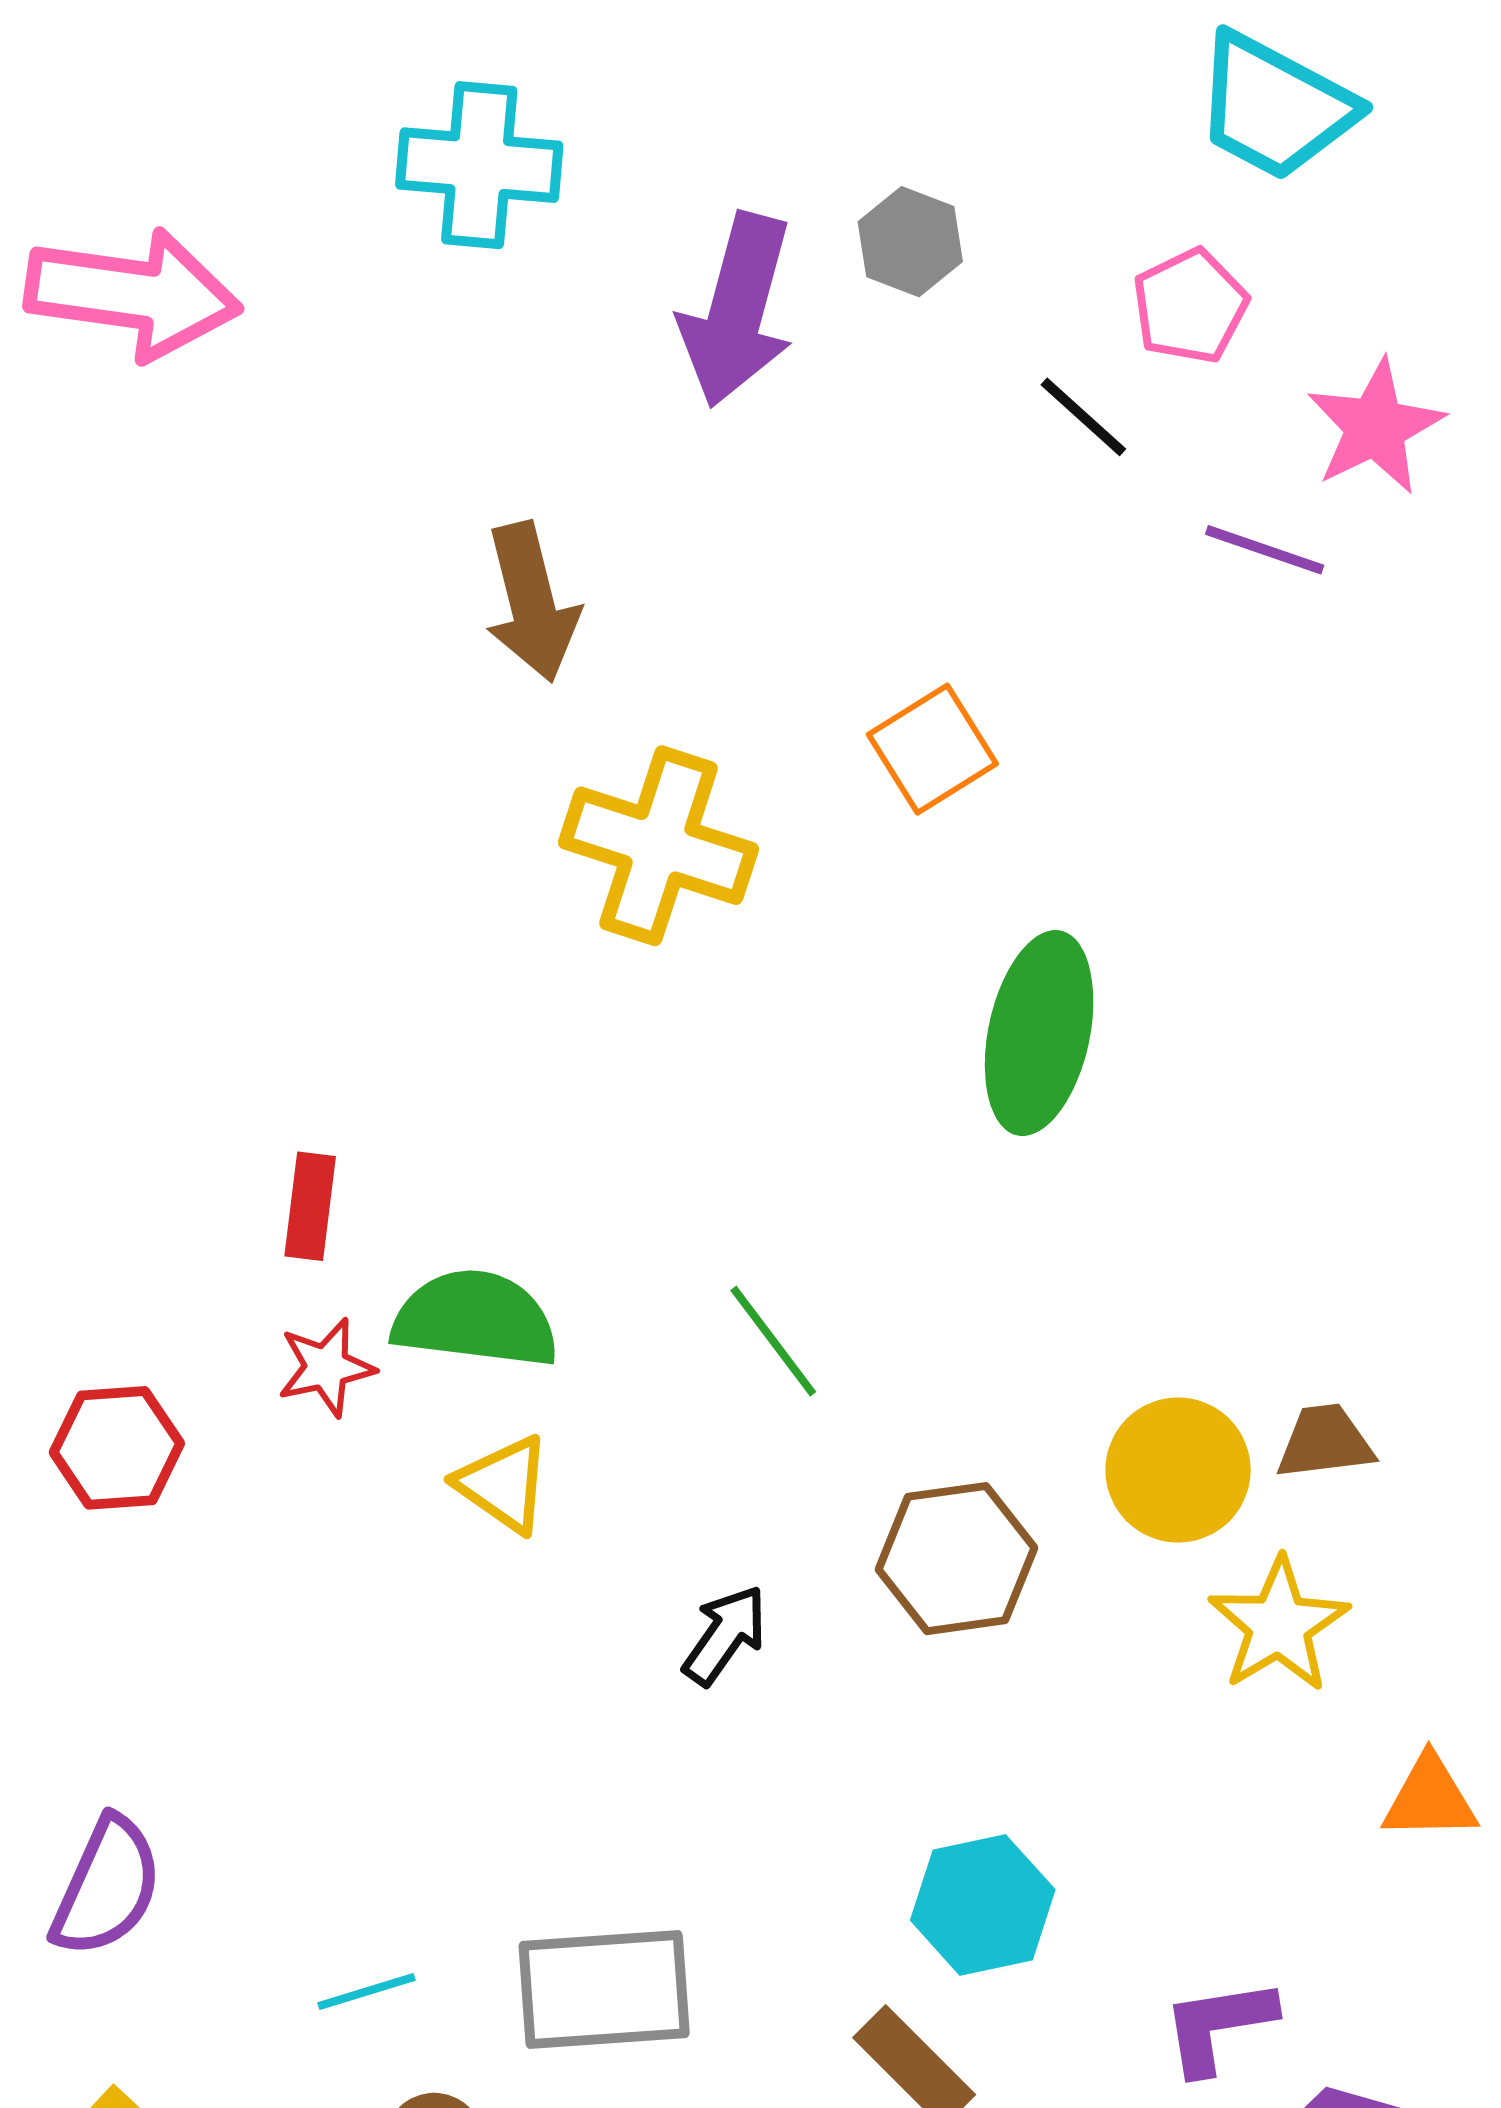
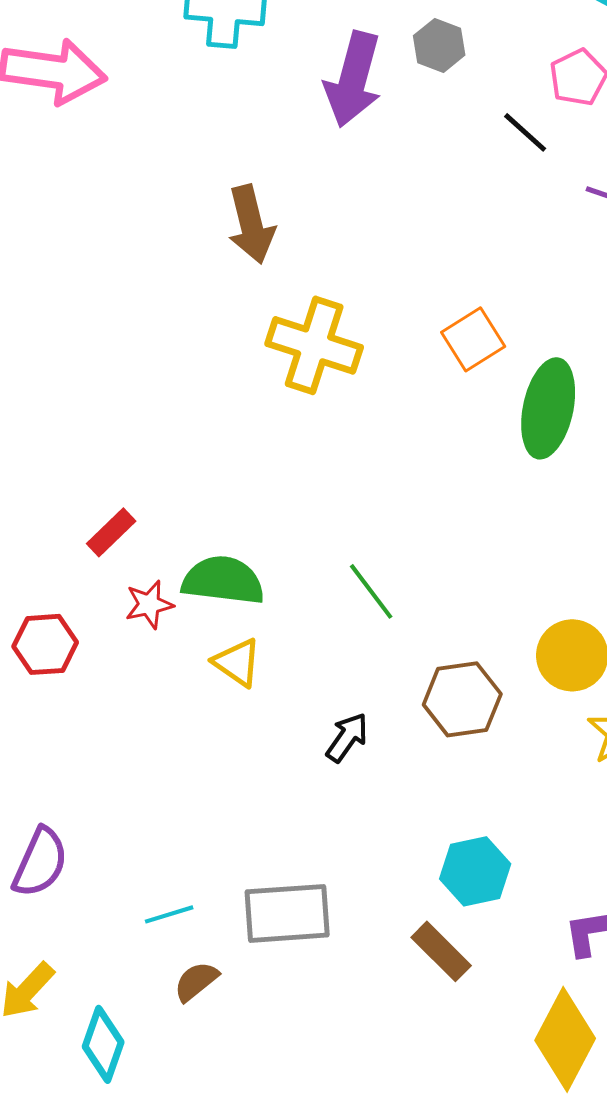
orange square: (932, 749) -> (473, 339), moved
green ellipse: (1039, 1033) -> (548, 408), moved
red rectangle: (310, 1206) -> (111, 532), moved, turned 39

